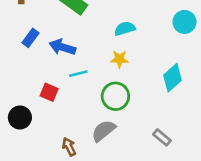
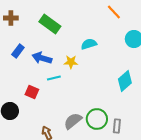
yellow star: (119, 59) -> (71, 62), moved
green circle: (115, 96) -> (97, 119), moved
gray rectangle: (162, 137) -> (117, 126), turned 56

